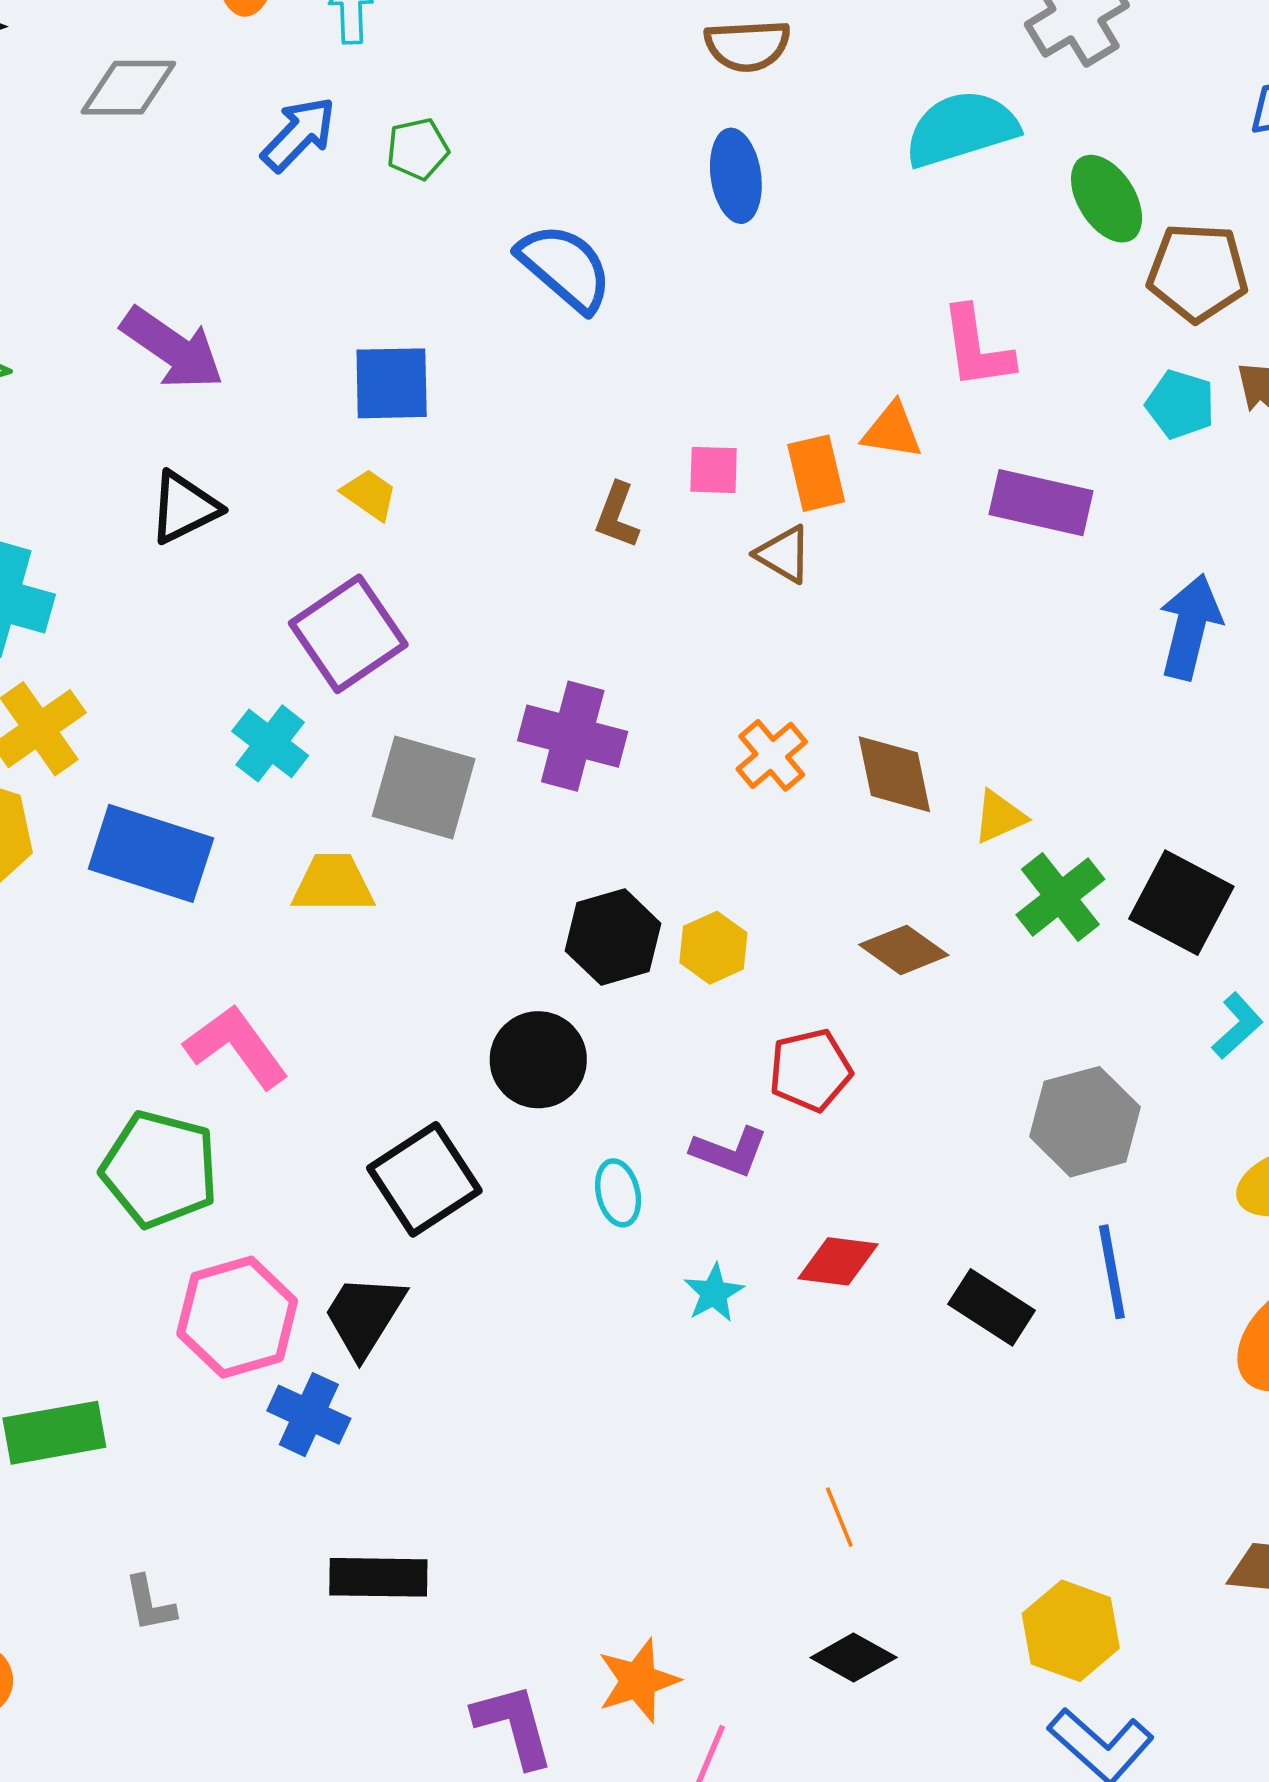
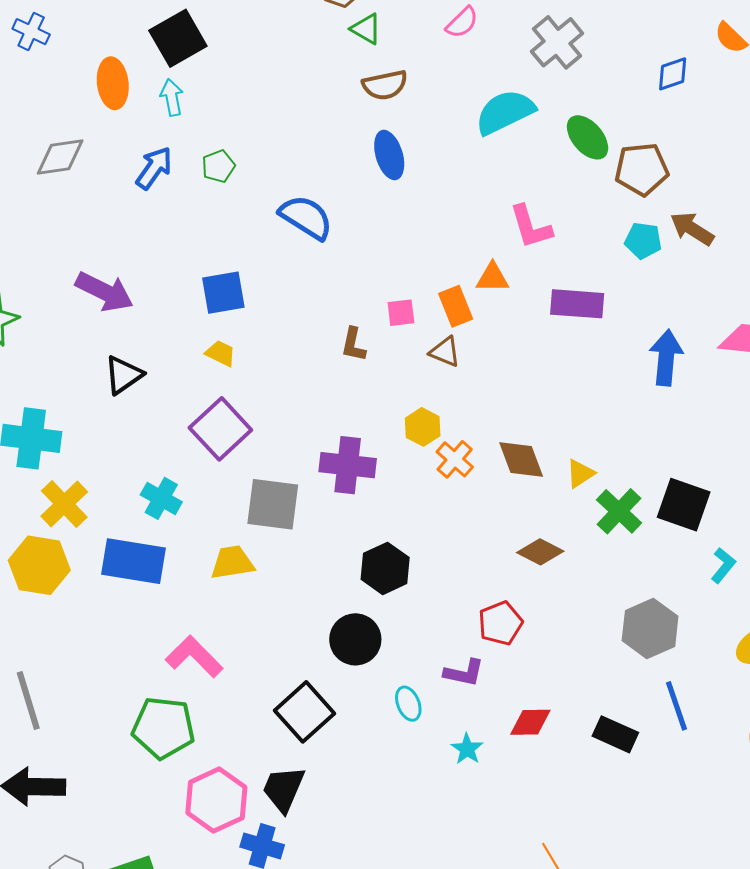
cyan cross: (270, 743) -> (161, 498), moved
yellow hexagon: (713, 948) -> (423, 427), moved

